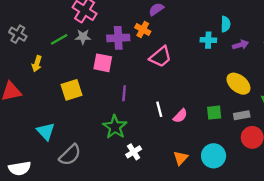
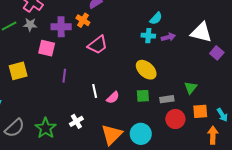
cyan semicircle: (226, 24) -> (156, 18), turned 40
cyan cross: (208, 40) -> (148, 36), moved
yellow ellipse: (238, 84) -> (146, 70), moved
green star: (115, 127) -> (46, 128), moved
white cross: (134, 152) -> (76, 121), moved
orange triangle: (181, 158) -> (112, 135), size x1.6

